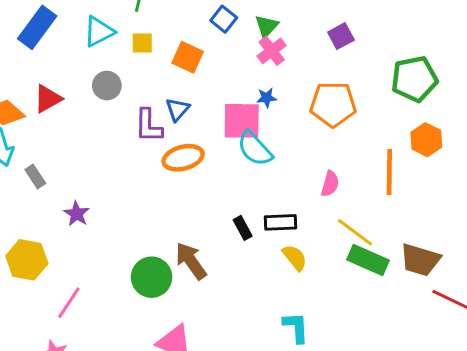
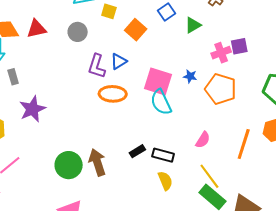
pink cross: (272, 51) -> (221, 53), moved
blue star: (267, 98) -> (190, 76), moved
purple star: (77, 214) -> (33, 109), size x1.5
black rectangle: (243, 228) -> (137, 151), turned 70

